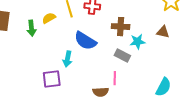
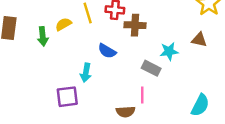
brown cross: (121, 27) -> (135, 25), moved
blue semicircle: (85, 41) -> (107, 51), size x0.7

